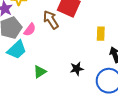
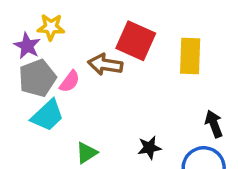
brown arrow: (51, 20) -> (105, 64), turned -48
yellow rectangle: (101, 34) -> (190, 56), moved, size x1.5

